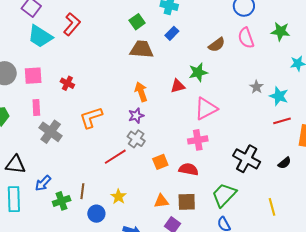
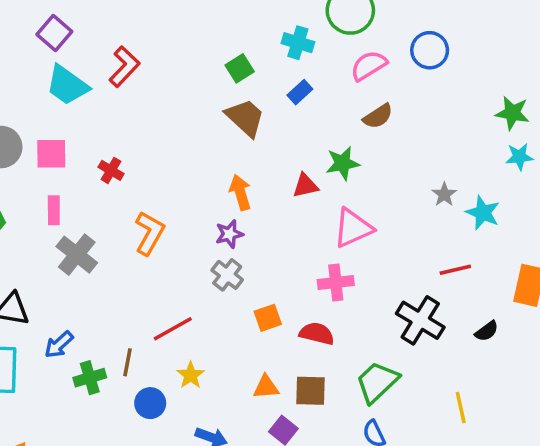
green star: (280, 31) -> (512, 113), moved
pink semicircle: (246, 38) -> (369, 66), moved, turned 75
brown trapezoid: (142, 49) -> (245, 118), turned 35
orange L-shape: (91, 117) -> (150, 233), turned 135
red line: (282, 121) -> (455, 270), moved
red line: (115, 157) -> (173, 329), moved

